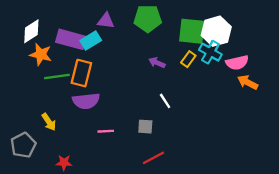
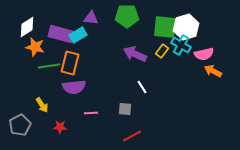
purple arrow: (157, 63) -> (135, 54), size x1.6
red star: (64, 163) -> (60, 127), moved

